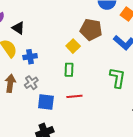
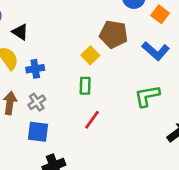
green L-shape: (117, 78) -> (147, 96), turned -110
red line: (74, 96) -> (92, 120), turned -49
blue square: (46, 102) -> (38, 132), moved

